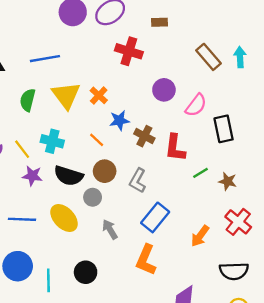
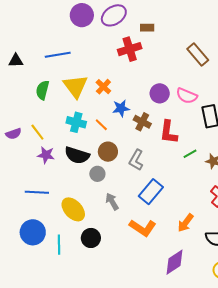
brown rectangle: (159, 22) -> (147, 28), moved
red cross: (129, 51) -> (130, 49), turned -35
purple circle: (164, 90) -> (160, 93), moved
pink semicircle: (196, 105) -> (187, 96), turned 75
cyan cross: (52, 141) -> (76, 122), moved
yellow ellipse: (64, 218) -> (73, 209), moved
orange arrow: (200, 236) -> (186, 223), moved
orange L-shape: (146, 260) -> (143, 228), turned -80

